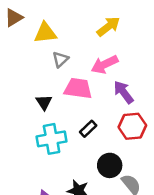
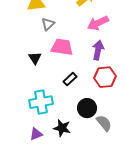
pink arrow: (105, 64) -> (98, 23), moved
purple arrow: (124, 92) -> (98, 50), turned 48
cyan cross: (52, 139) -> (41, 102), moved

